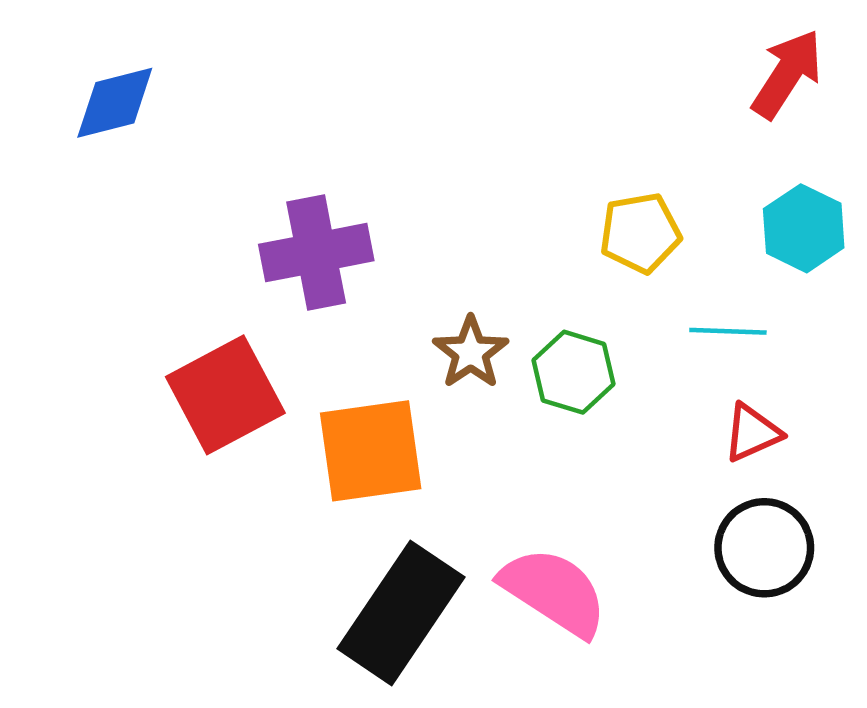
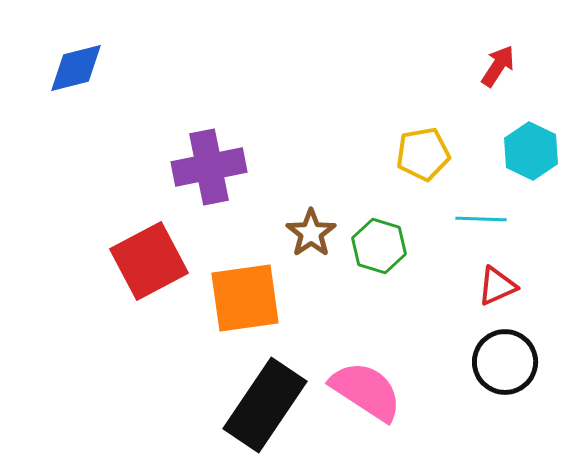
red arrow: (787, 74) -> (498, 66), moved, size x0.7

